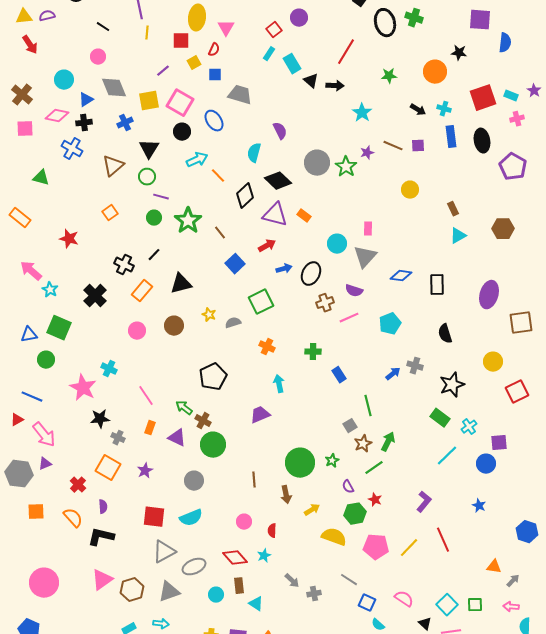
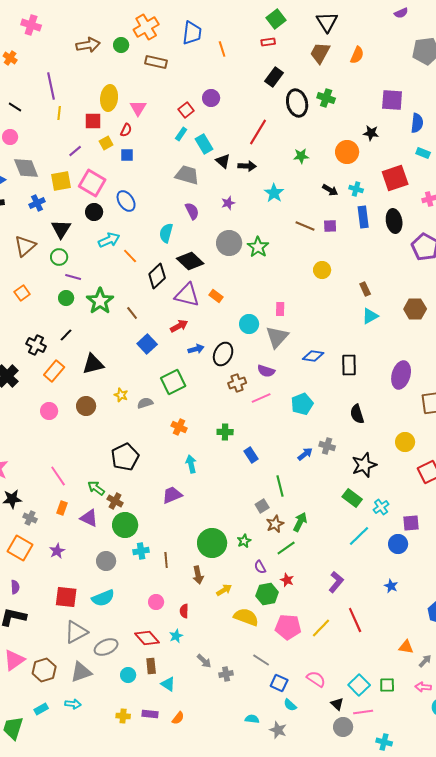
gray trapezoid: (240, 95) -> (187, 175), moved
cyan rectangle: (511, 96) -> (423, 153), moved
purple star: (367, 153) -> (228, 203), moved
cyan cross: (109, 369) -> (141, 551), moved, turned -35

